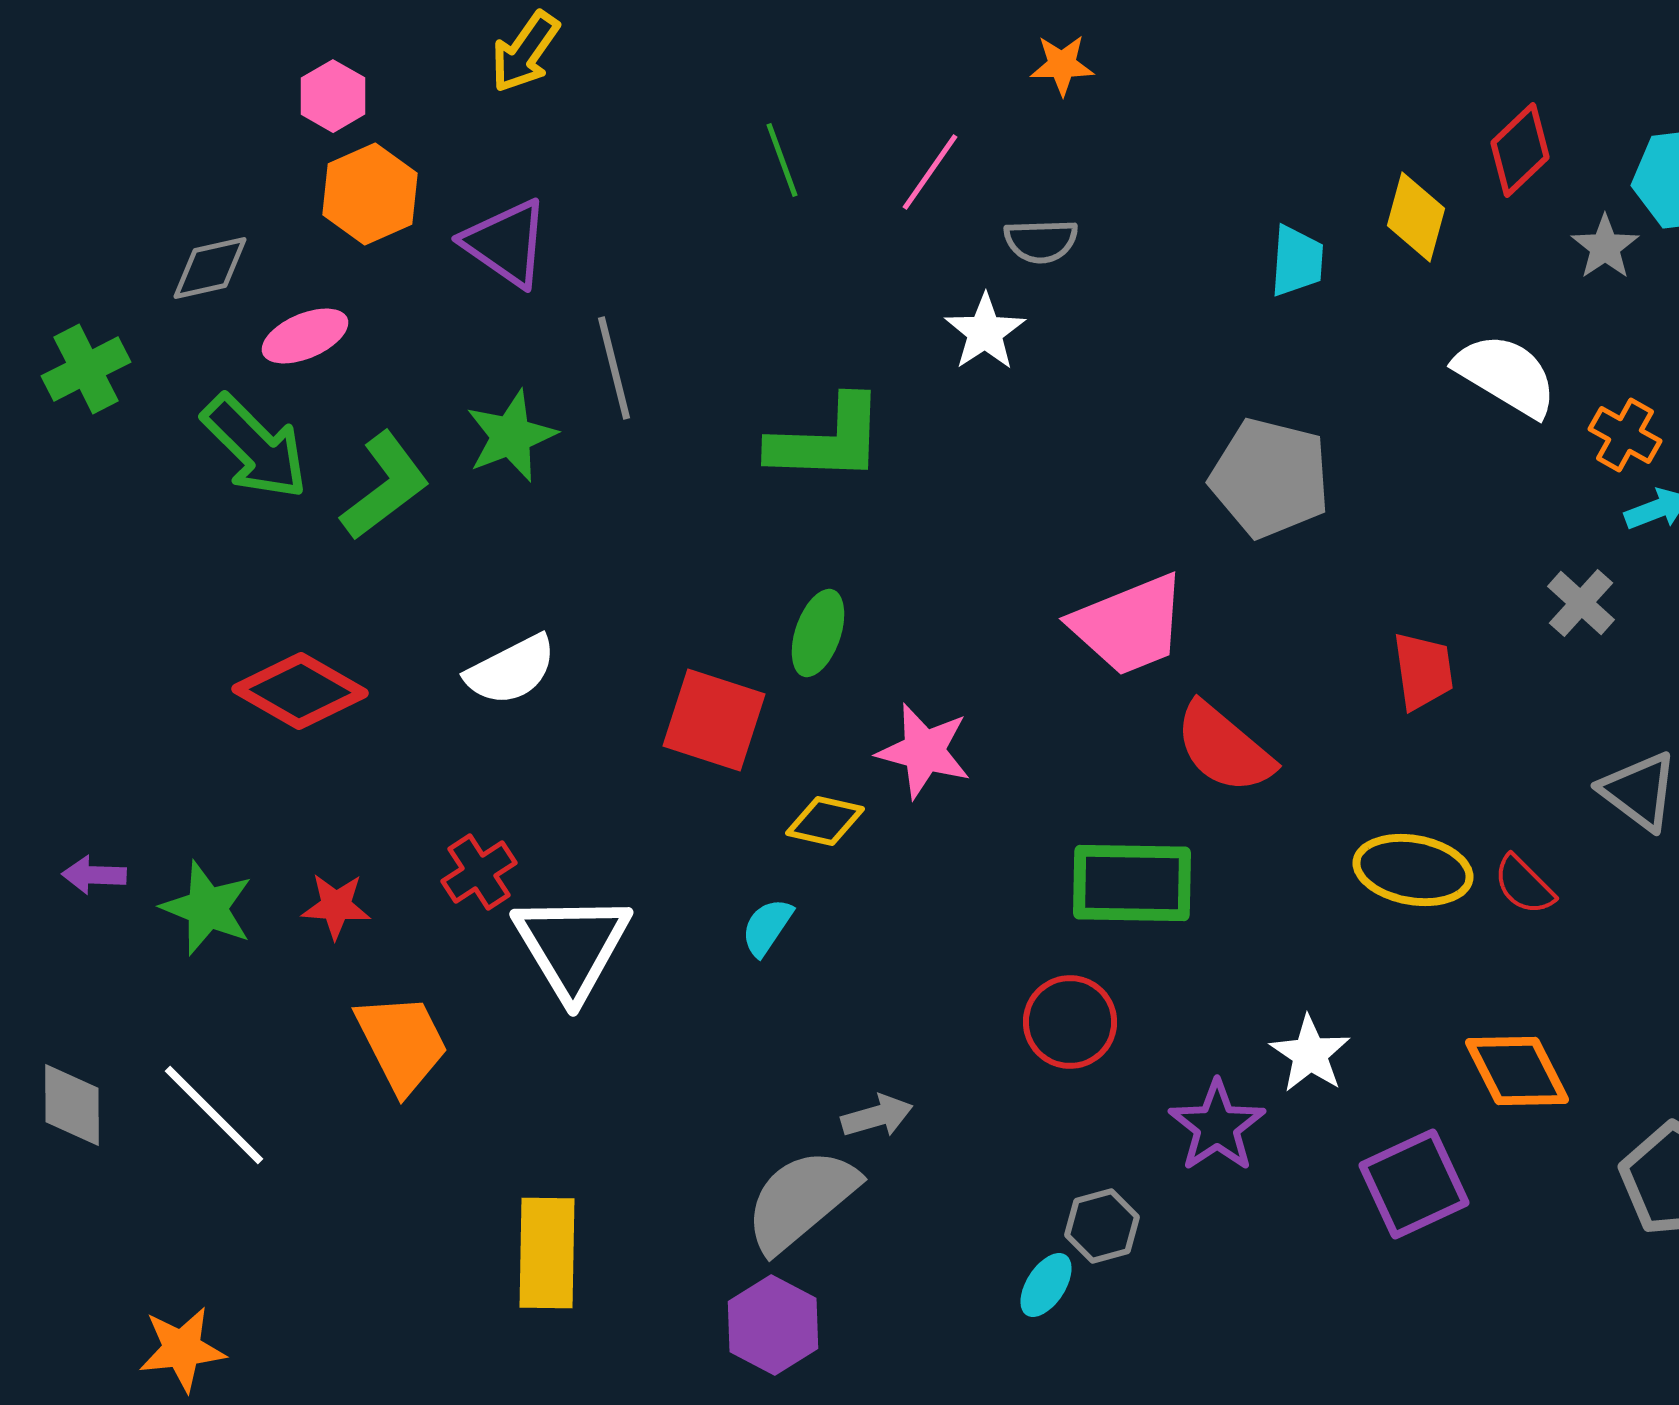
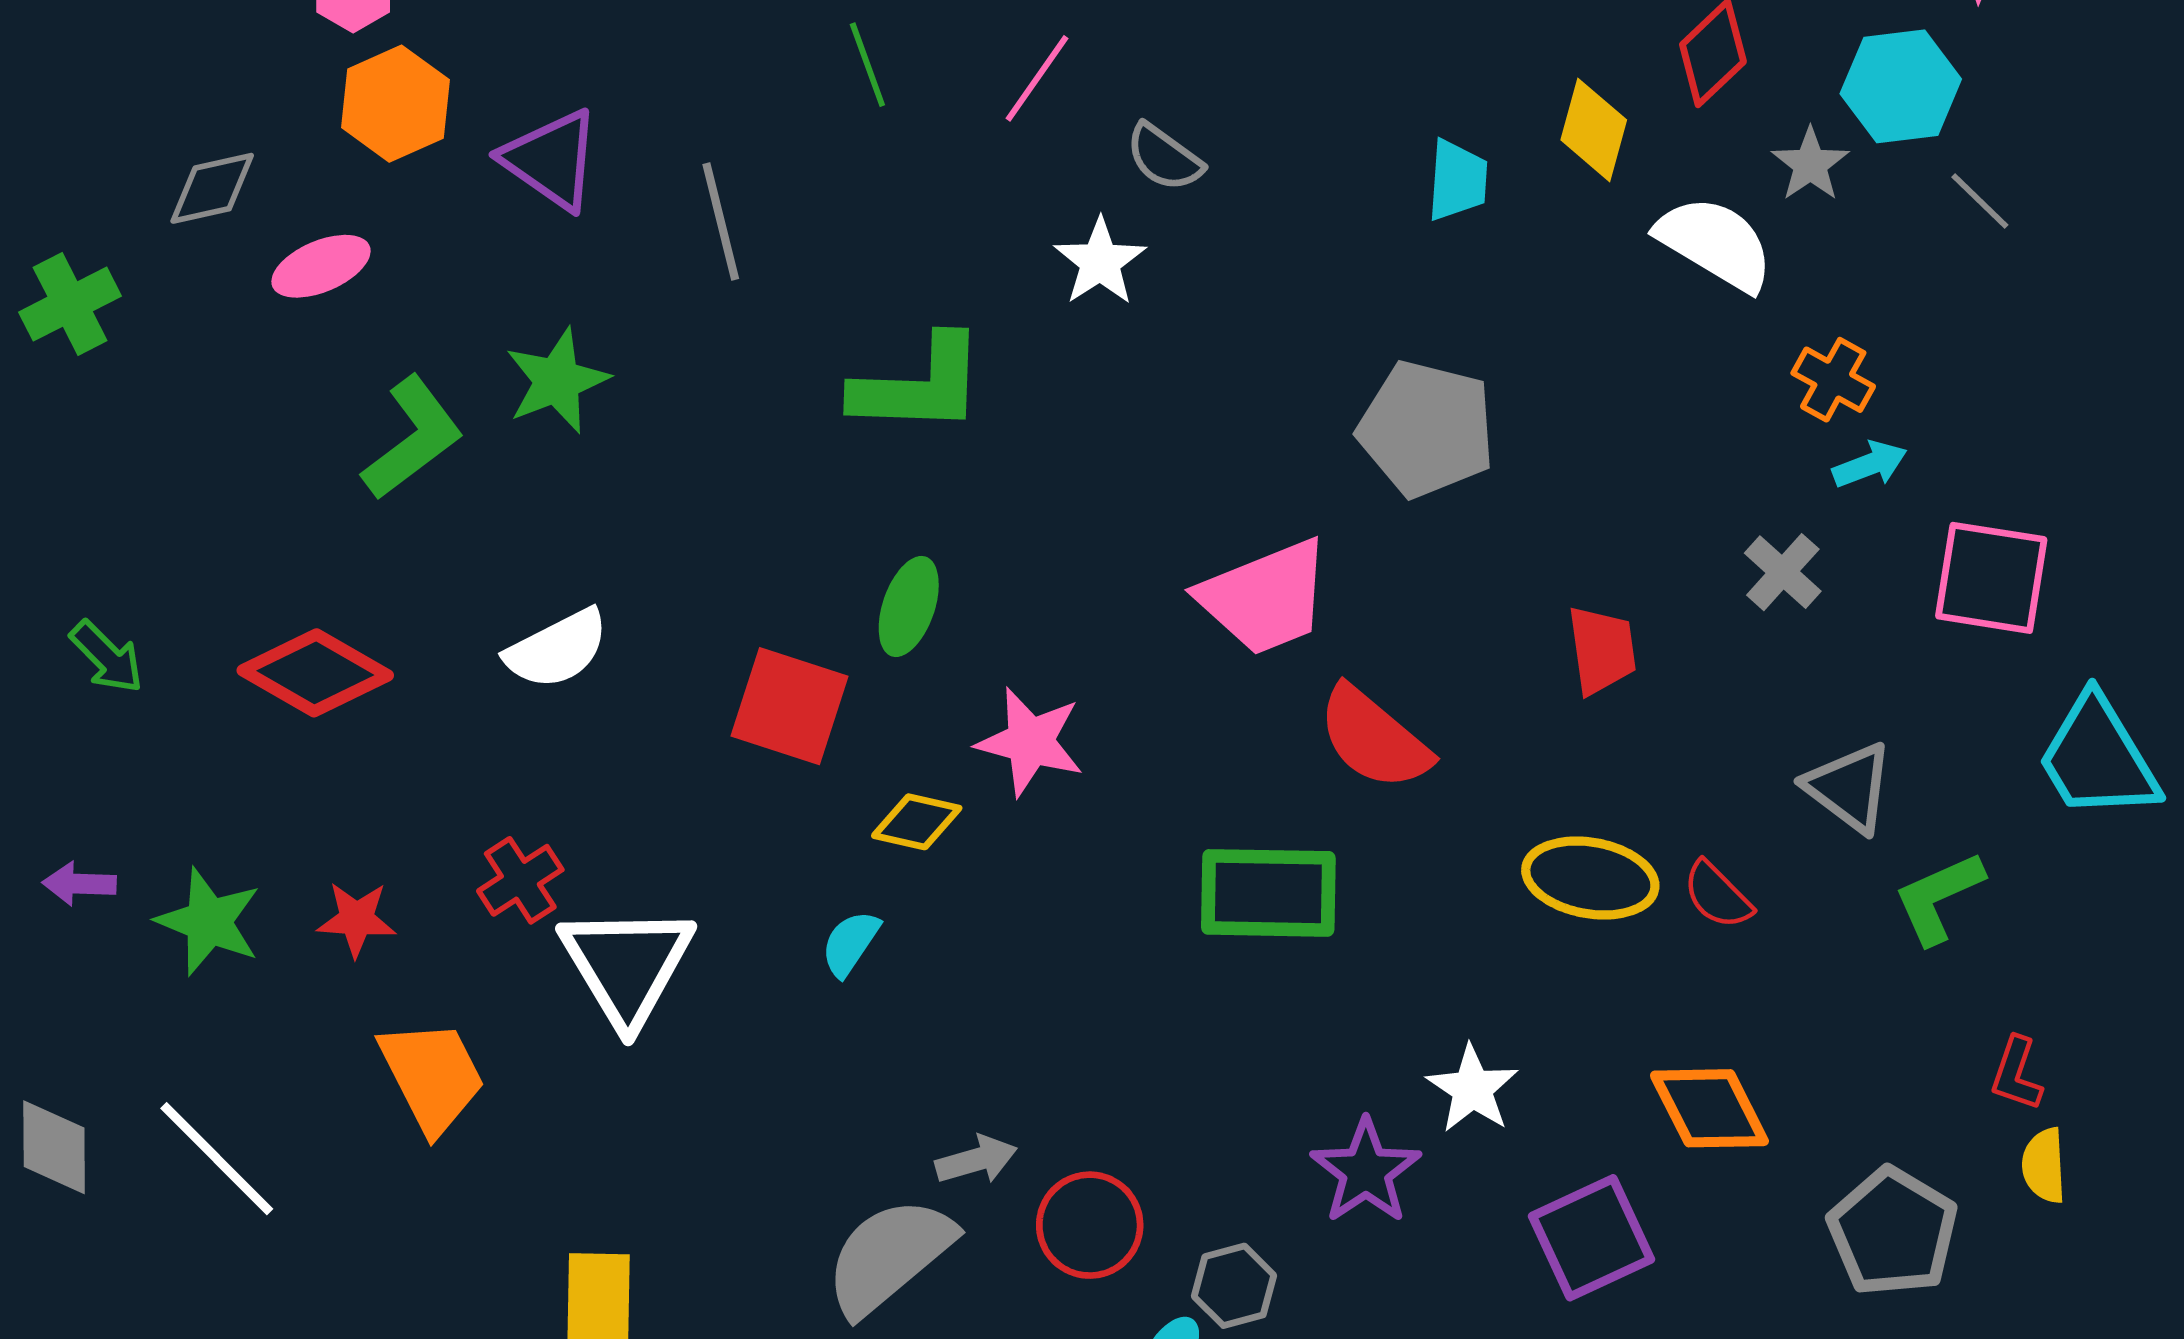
gray semicircle: (1041, 241) -> (1164, 157), turned 38
gray line: (614, 368) -> (721, 222), moved
white semicircle: (1506, 375) -> (1715, 243), moved
green arrow: (255, 447) -> (107, 657), moved, size x0.6
red circle: (1070, 1022) -> (1090, 1225), moved

